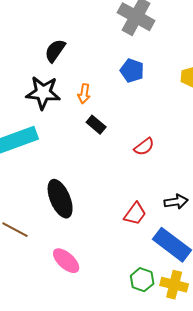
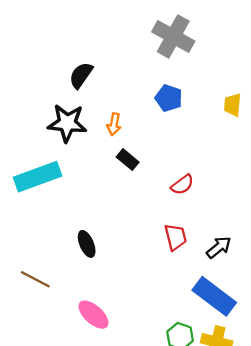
black ellipse: (60, 199) -> (87, 244), size x0.6
black arrow: (176, 202) -> (219, 247), turned -30
red trapezoid: (135, 214) -> (176, 237), moved, turned -50

